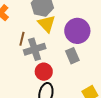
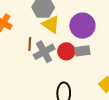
gray rectangle: (72, 56) -> (82, 51), turned -63
red circle: (44, 72) -> (66, 51), moved

